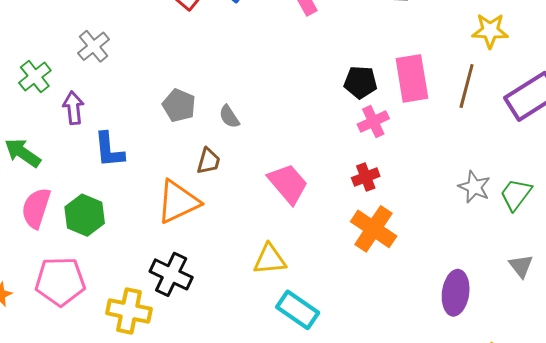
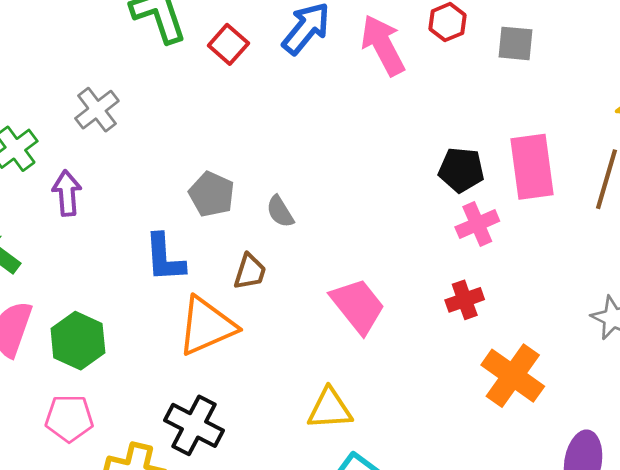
blue L-shape: (109, 150) -> (165, 258), moved
orange cross: (374, 229) -> (513, 376), moved
pink pentagon: (60, 281) -> (69, 418), moved, size x0.7

